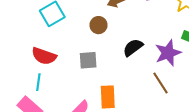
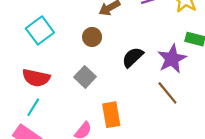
gray square: (88, 60) -> (85, 77), turned -36
cyan line: (38, 82) -> (33, 107), turned 30

